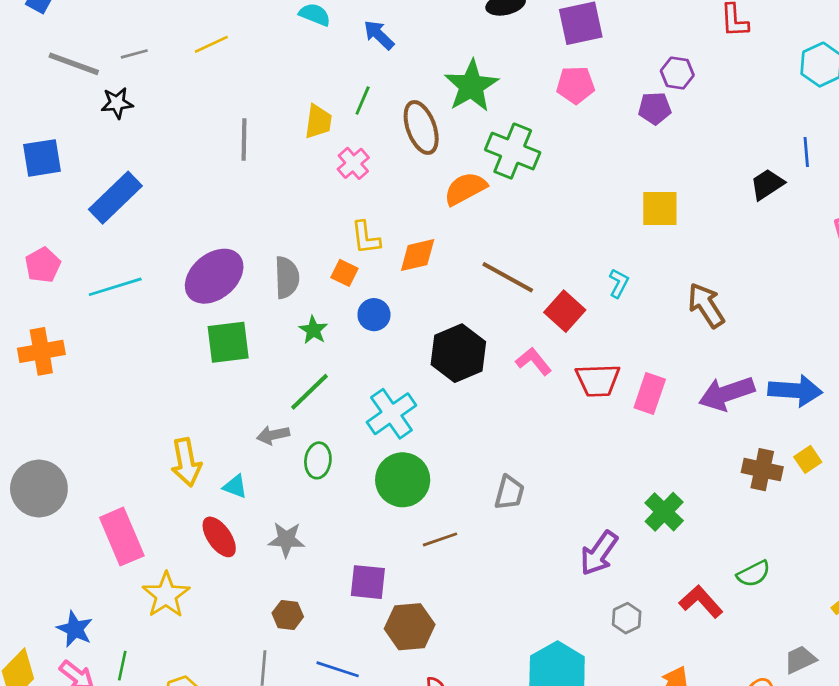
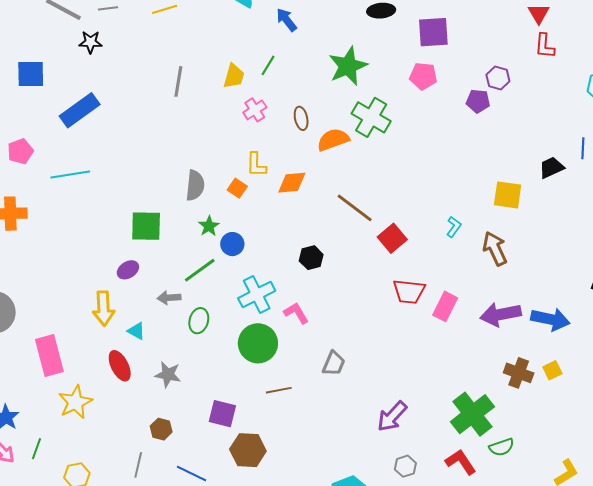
brown ellipse: (421, 128) -> (301, 118), moved, size x0.6
yellow square: (660, 209) -> (508, 195), moved
purple ellipse: (214, 276) -> (128, 270), moved, size x0.5
cyan L-shape: (619, 283) -> (454, 227), moved
blue circle: (374, 315) -> (232, 244), moved
black hexagon: (458, 353) -> (311, 258), size x0.6
pink L-shape: (534, 361) -> (296, 313), moved
green cross: (664, 512) -> (472, 414), moved, size x1.5

